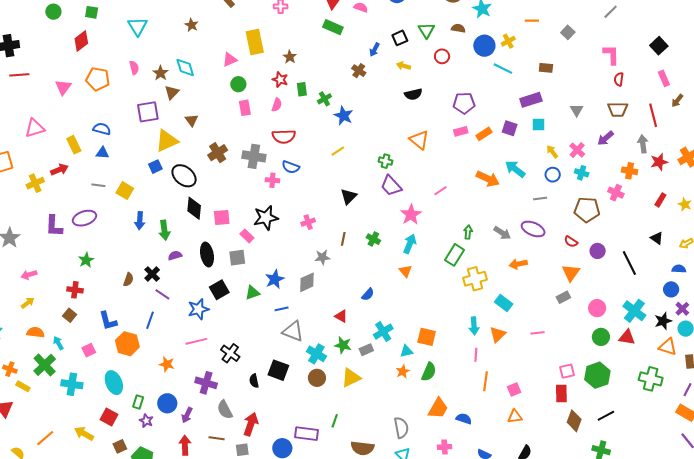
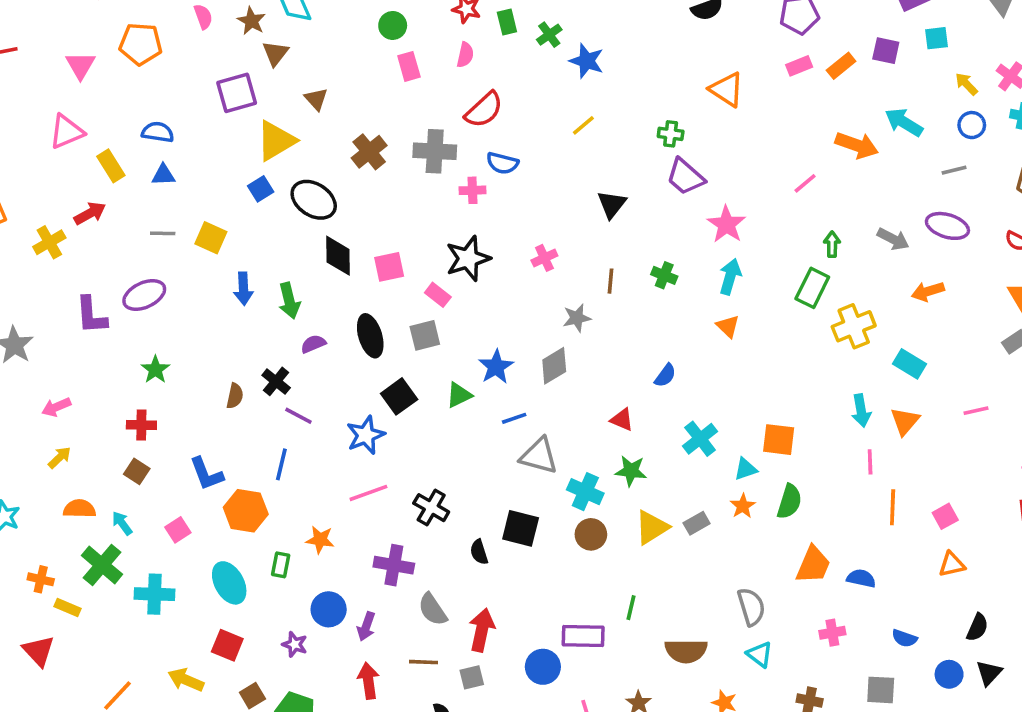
pink triangle: (35, 128) -> (66, 132), moved
red semicircle: (284, 136) -> (484, 110), turned -35
pink line: (440, 191) -> (805, 183), moved
gray rectangle: (366, 350) -> (697, 523), moved
green rectangle: (138, 402) -> (281, 565), moved

